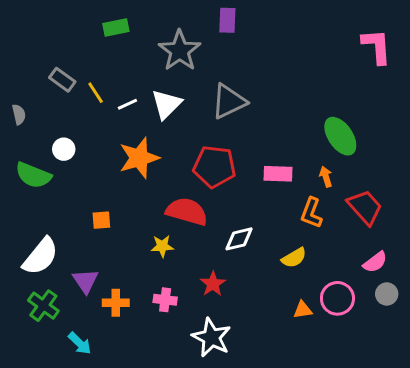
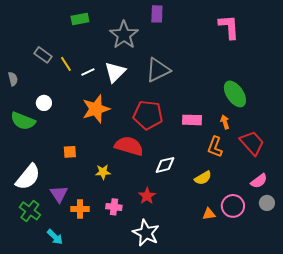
pink L-shape: (377, 46) -> (229, 27), moved
yellow star: (162, 246) -> (103, 172), moved

